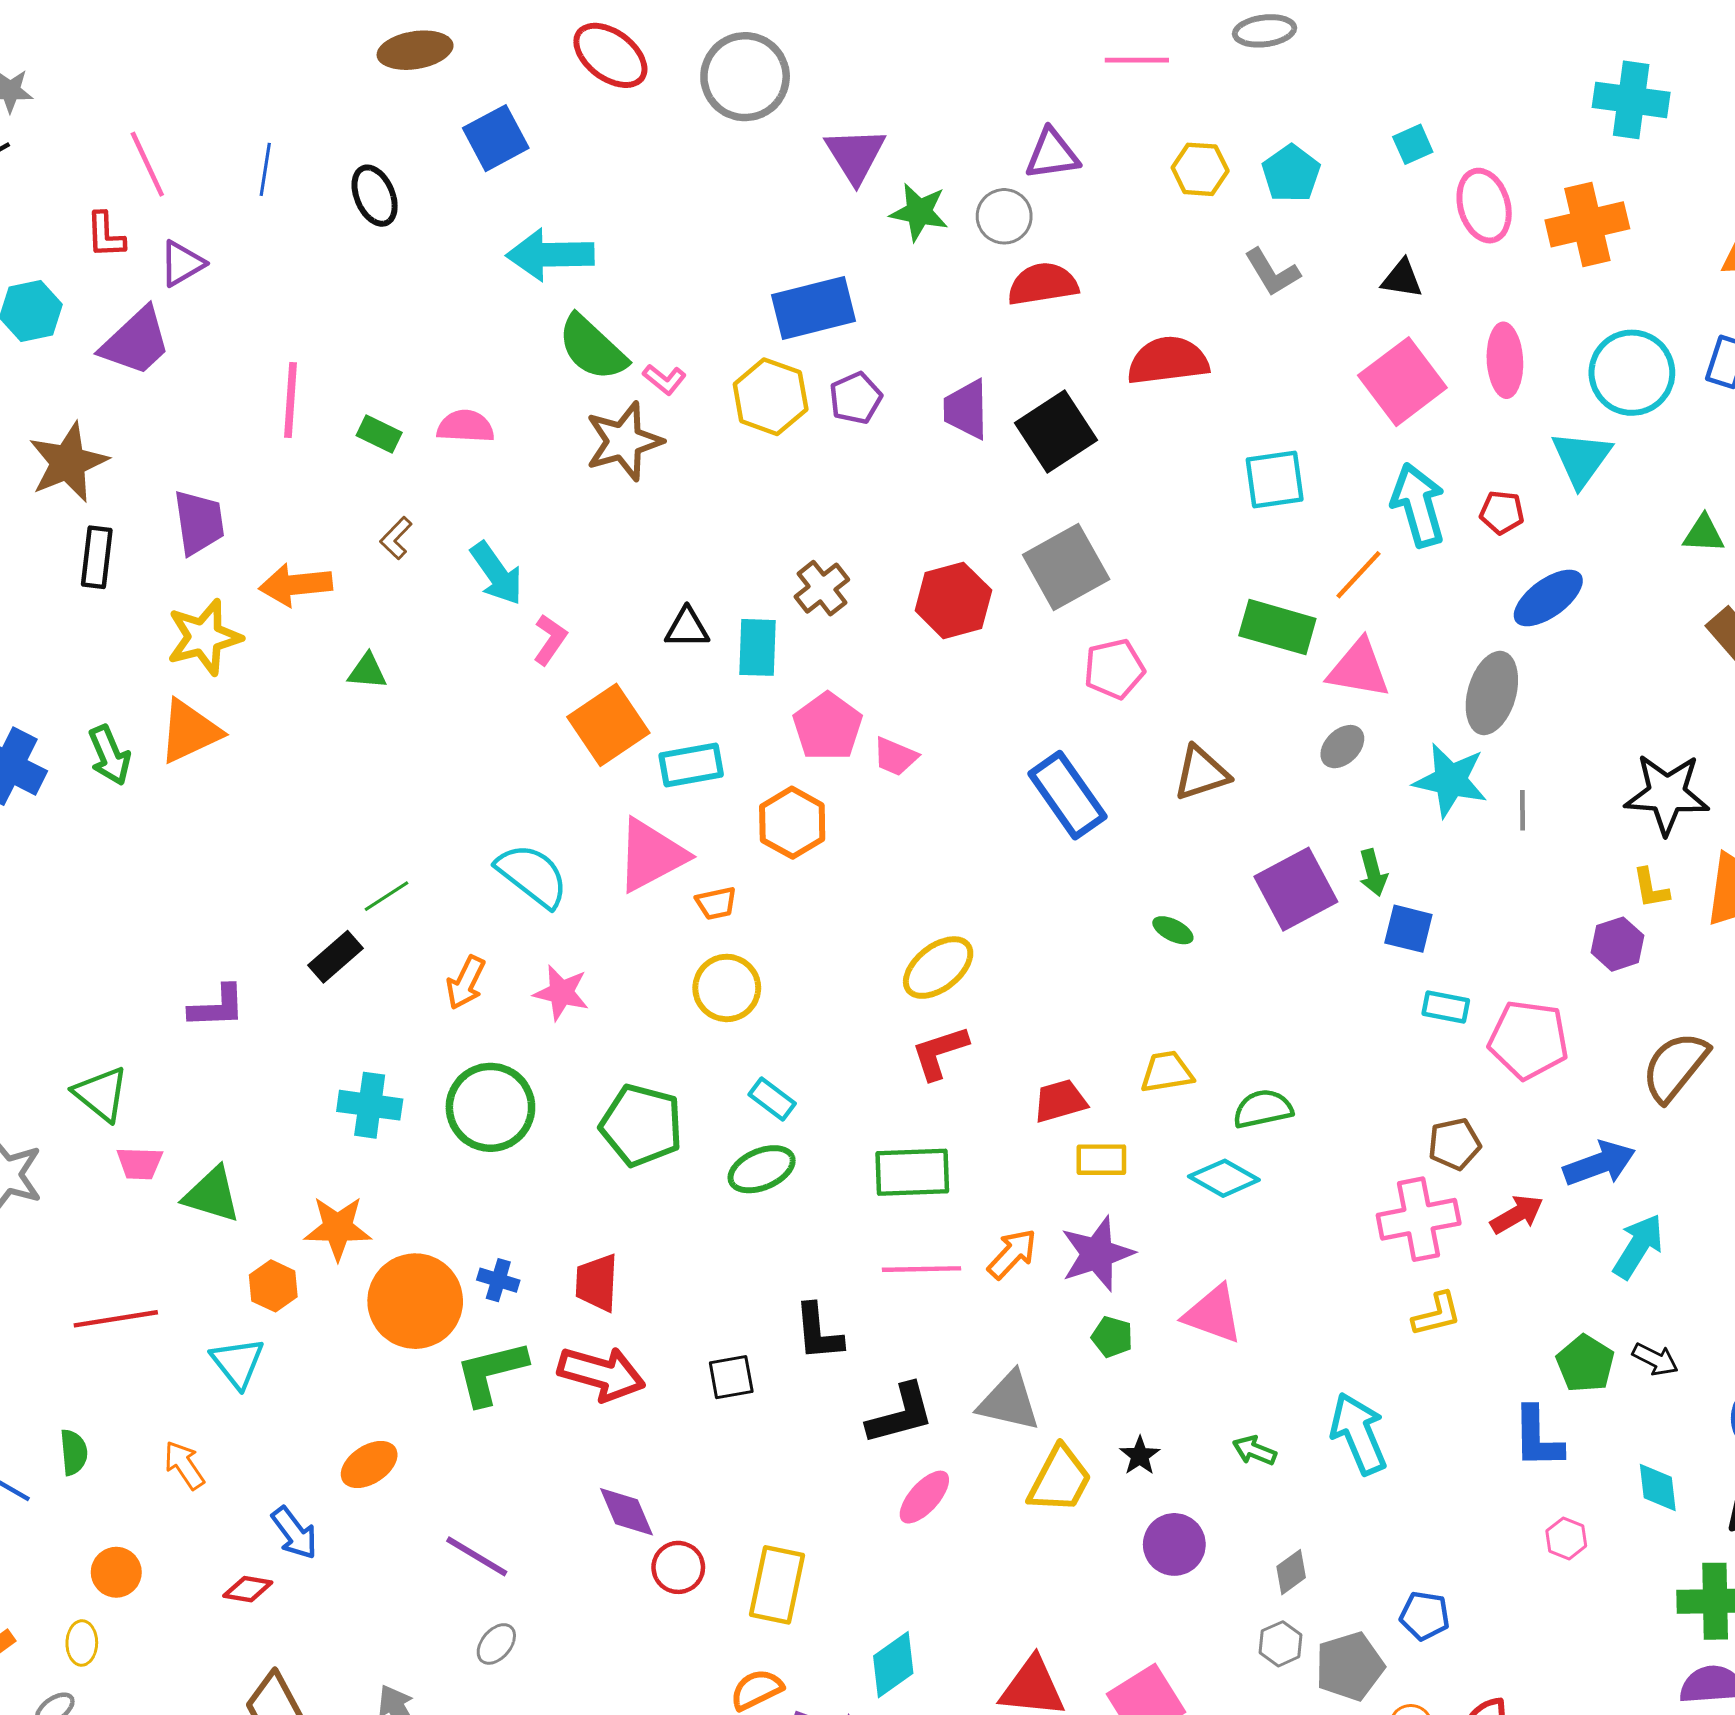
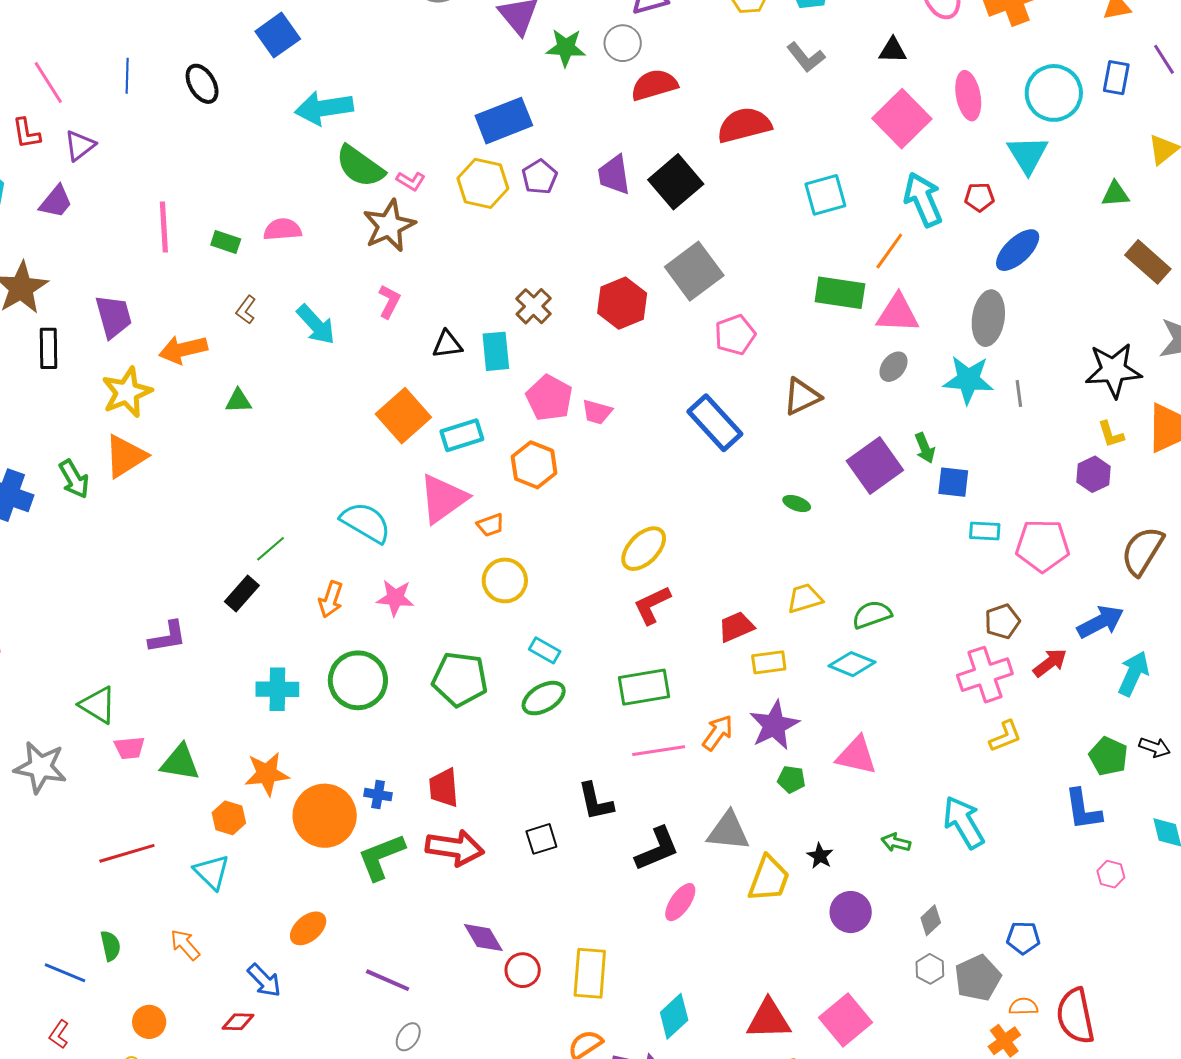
purple trapezoid: (136, 342) -> (56, 202), size x0.7
pink L-shape: (550, 640) -> (389, 301), moved

